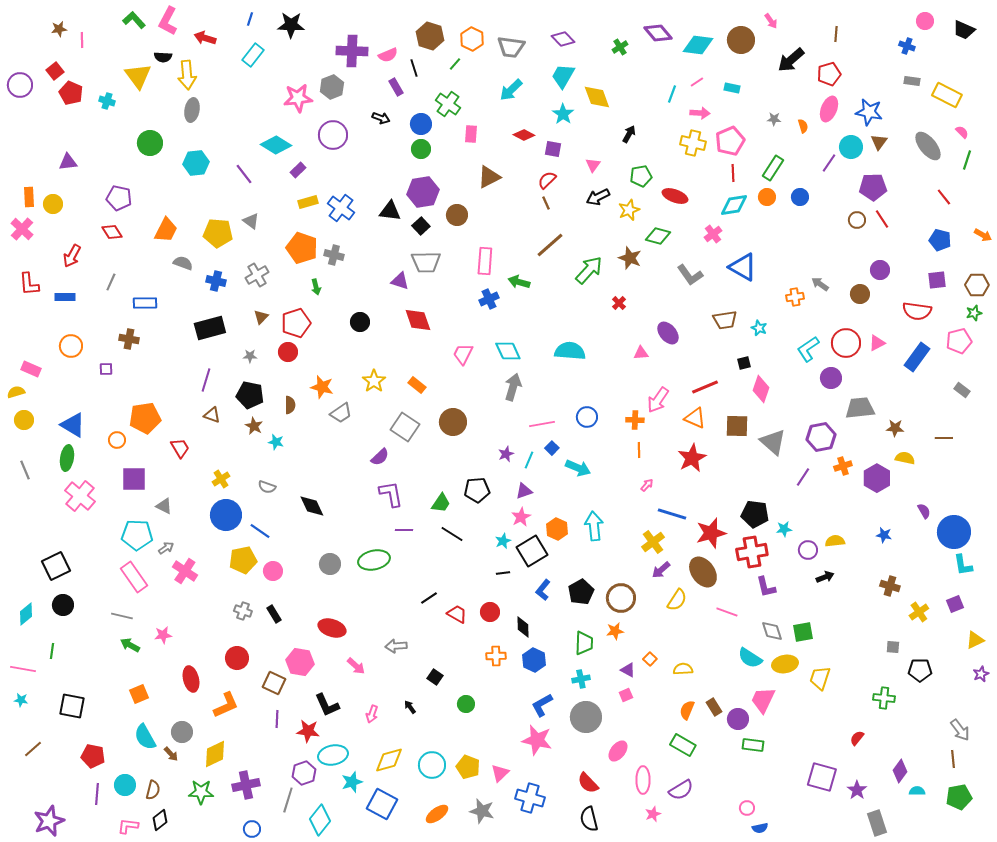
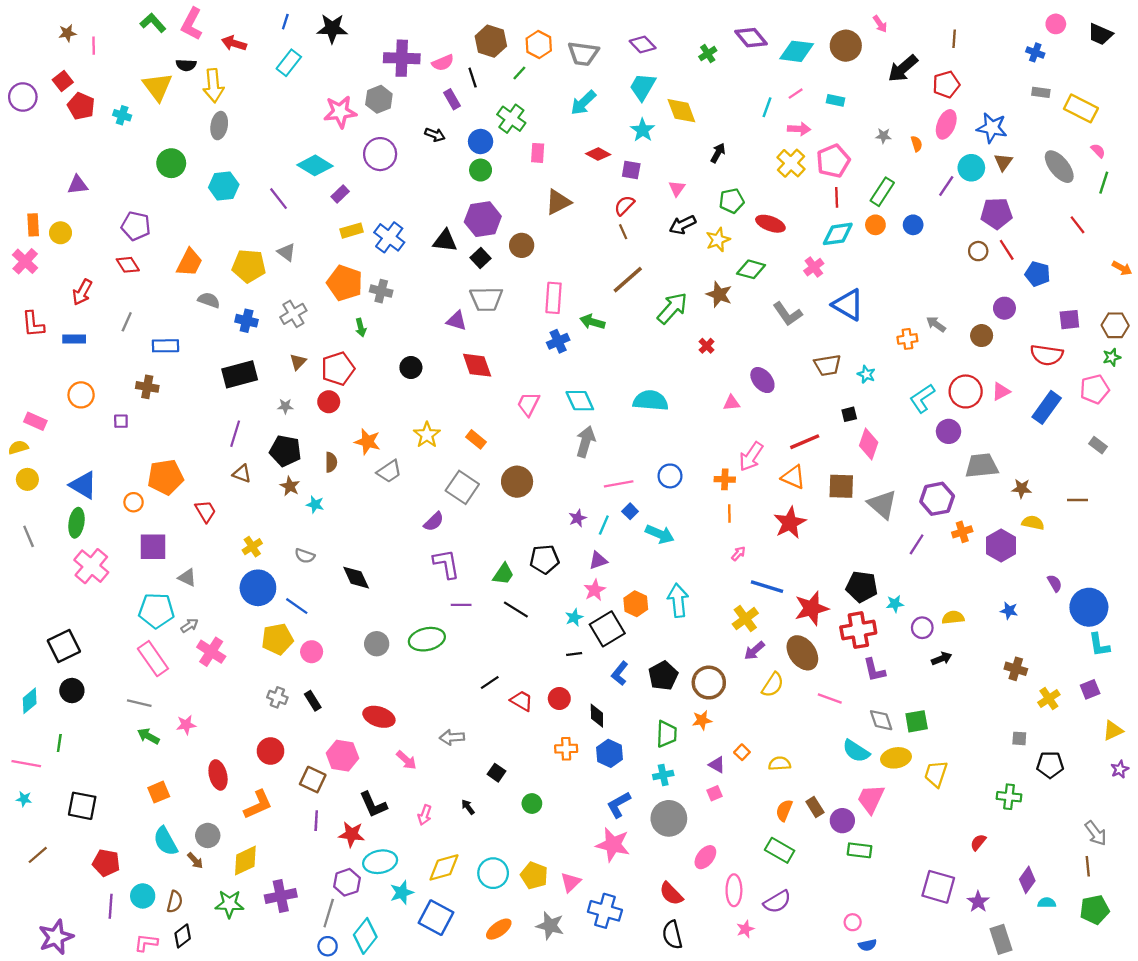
yellow cross: (693, 143) -> (791, 163), turned 30
blue pentagon: (940, 240) -> (1038, 274), moved
blue circle: (252, 829) -> (328, 946), moved

